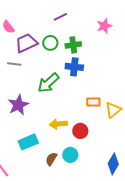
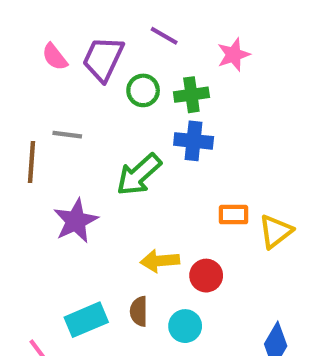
purple line: (60, 17) -> (164, 36), turned 56
pink star: (104, 26) -> (234, 55), moved
purple trapezoid: (26, 43) -> (103, 59), moved, turned -40
cyan rectangle: (28, 142) -> (86, 320), moved
brown semicircle: (51, 159) -> (139, 311), moved, turned -32

